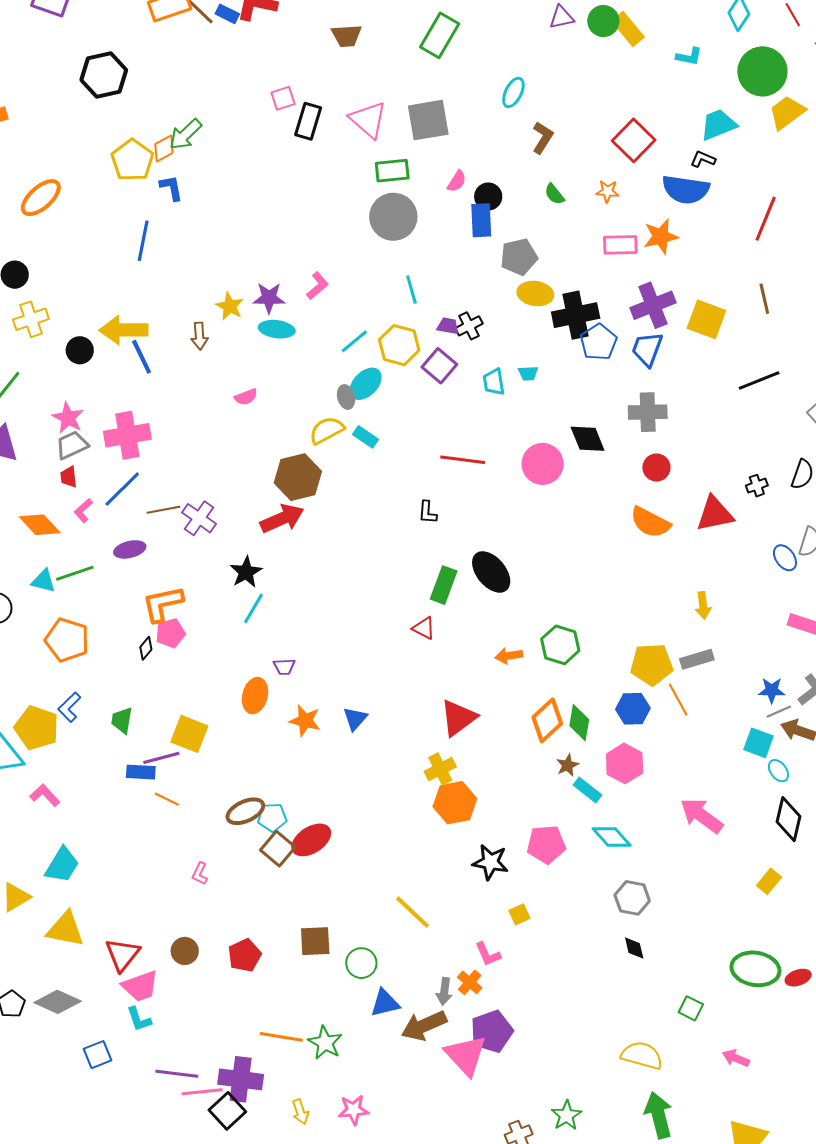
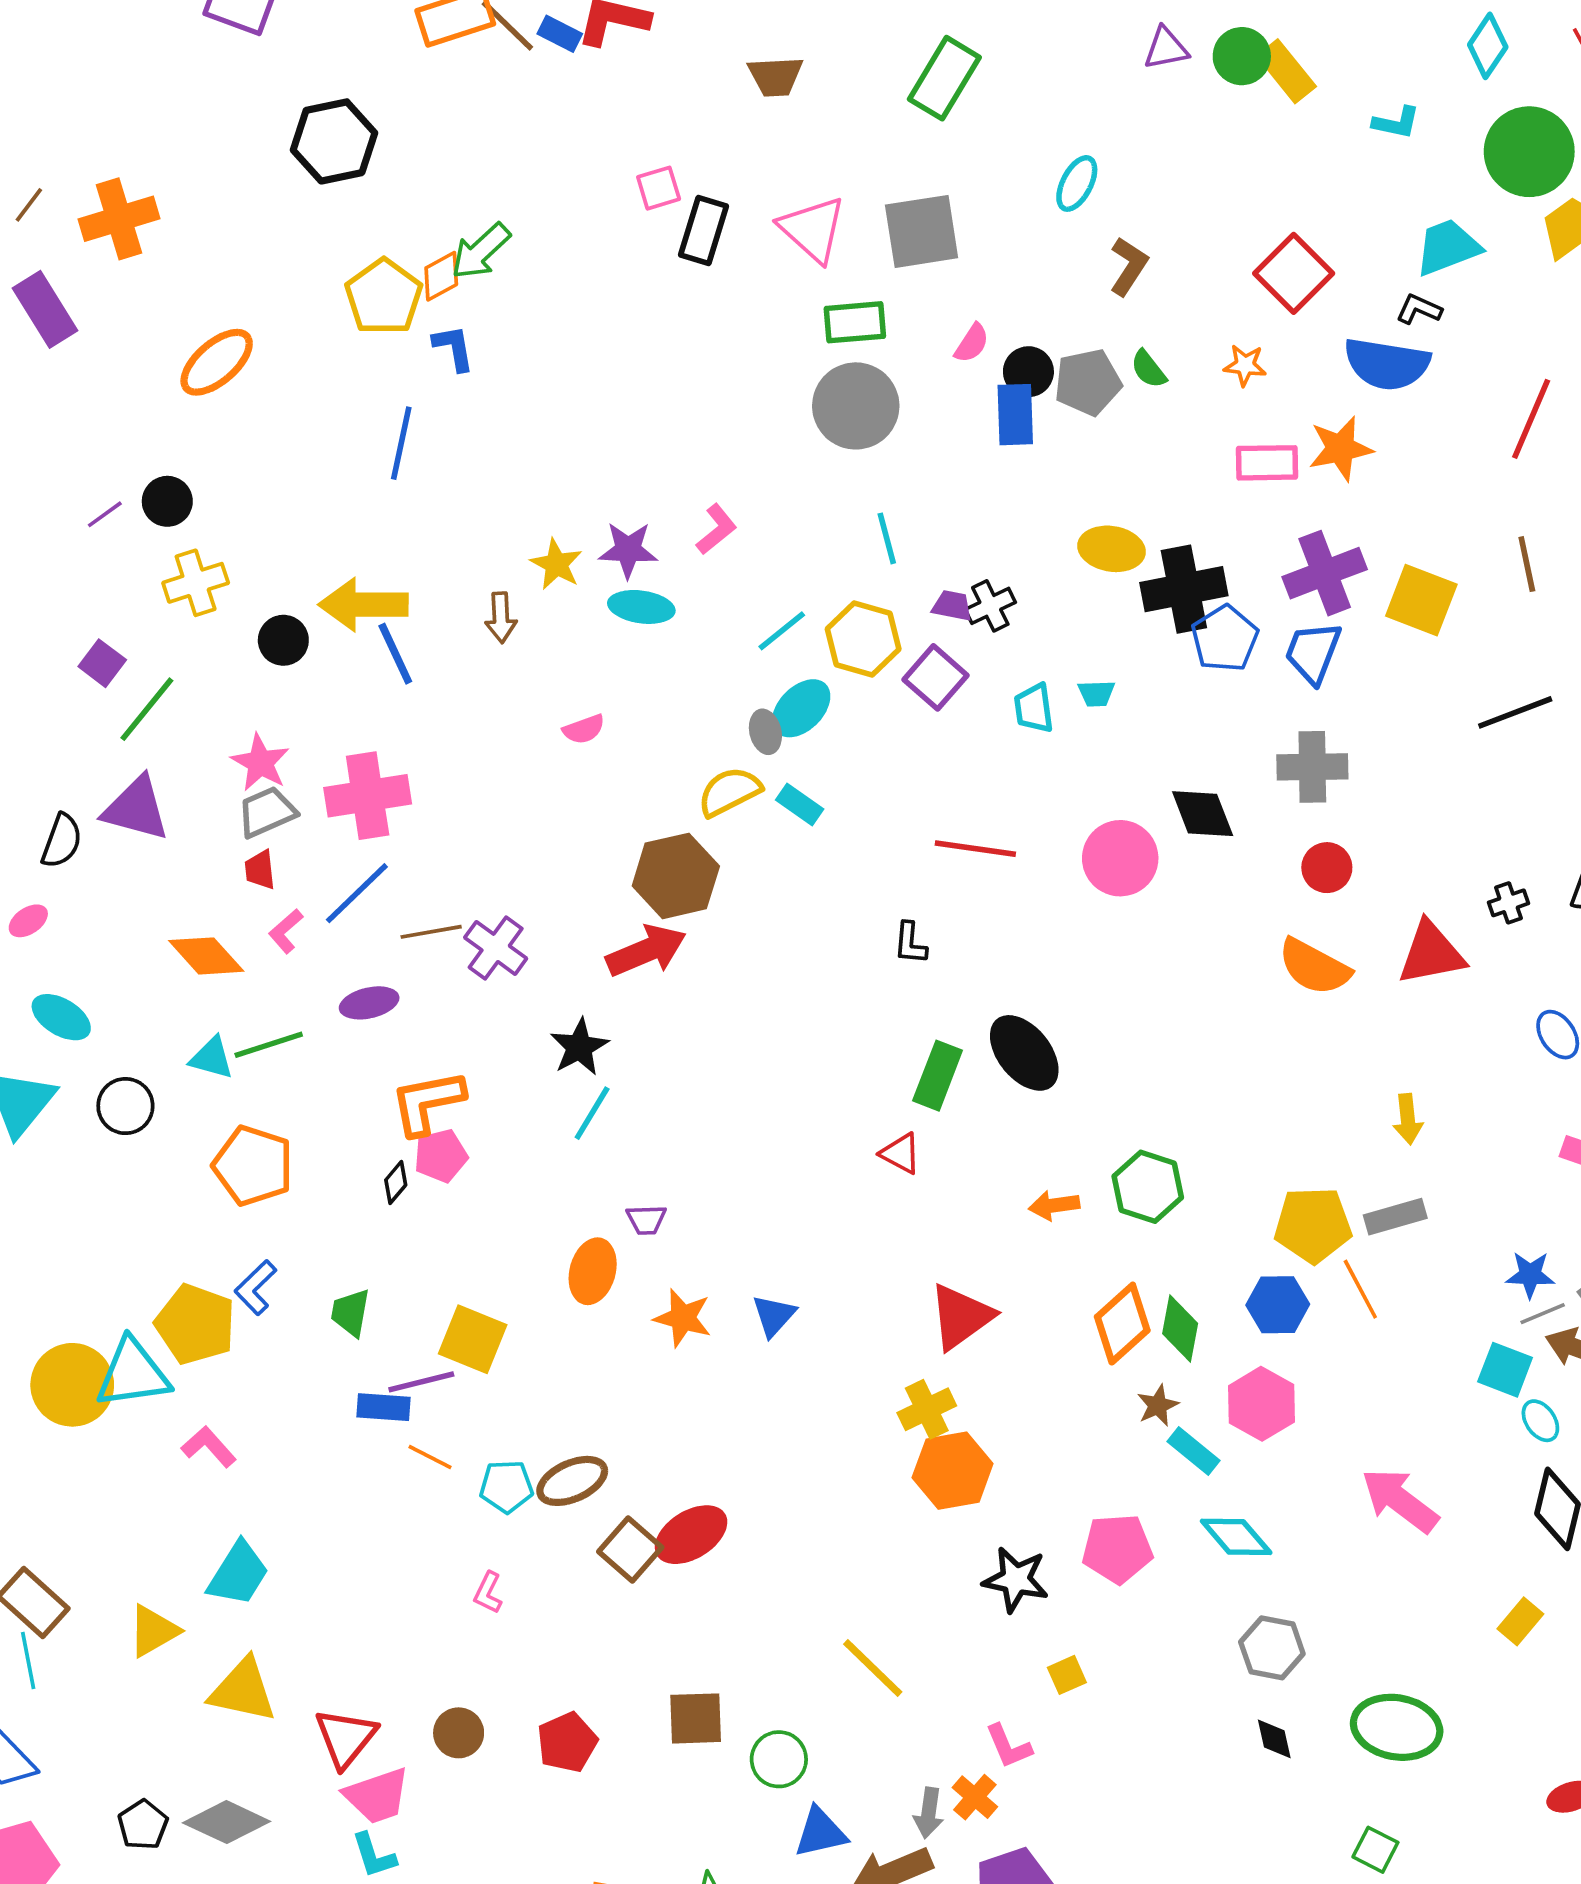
gray pentagon: (519, 257) -> (1088, 382), moved
cyan pentagon: (272, 817) -> (506, 1486), moved
green ellipse: (755, 969) -> (1397, 1727), moved

